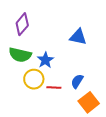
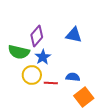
purple diamond: (22, 24) -> (37, 36), moved
blue semicircle: (77, 81) -> (73, 77), turned 64

